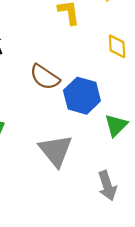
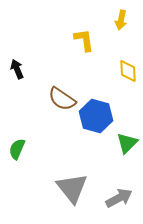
gray triangle: (56, 151) -> (72, 188), moved
gray arrow: (107, 186) -> (119, 198), turned -100

